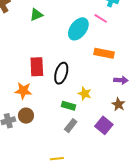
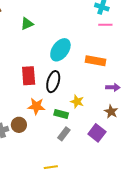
pink line: (101, 18) -> (105, 25), moved, turned -32
cyan ellipse: (78, 29) -> (60, 50), moved
orange star: (23, 91) -> (36, 106), moved

